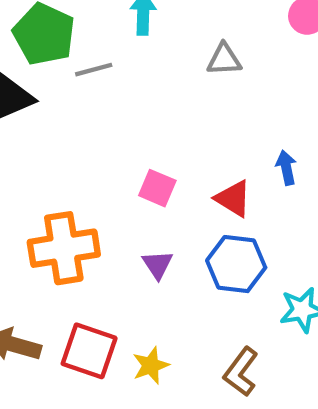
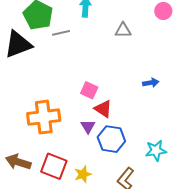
blue arrow: (286, 168) -> (151, 83), turned 91
red triangle: (233, 199) -> (103, 109), moved
blue hexagon: (236, 264) -> (111, 139), moved

